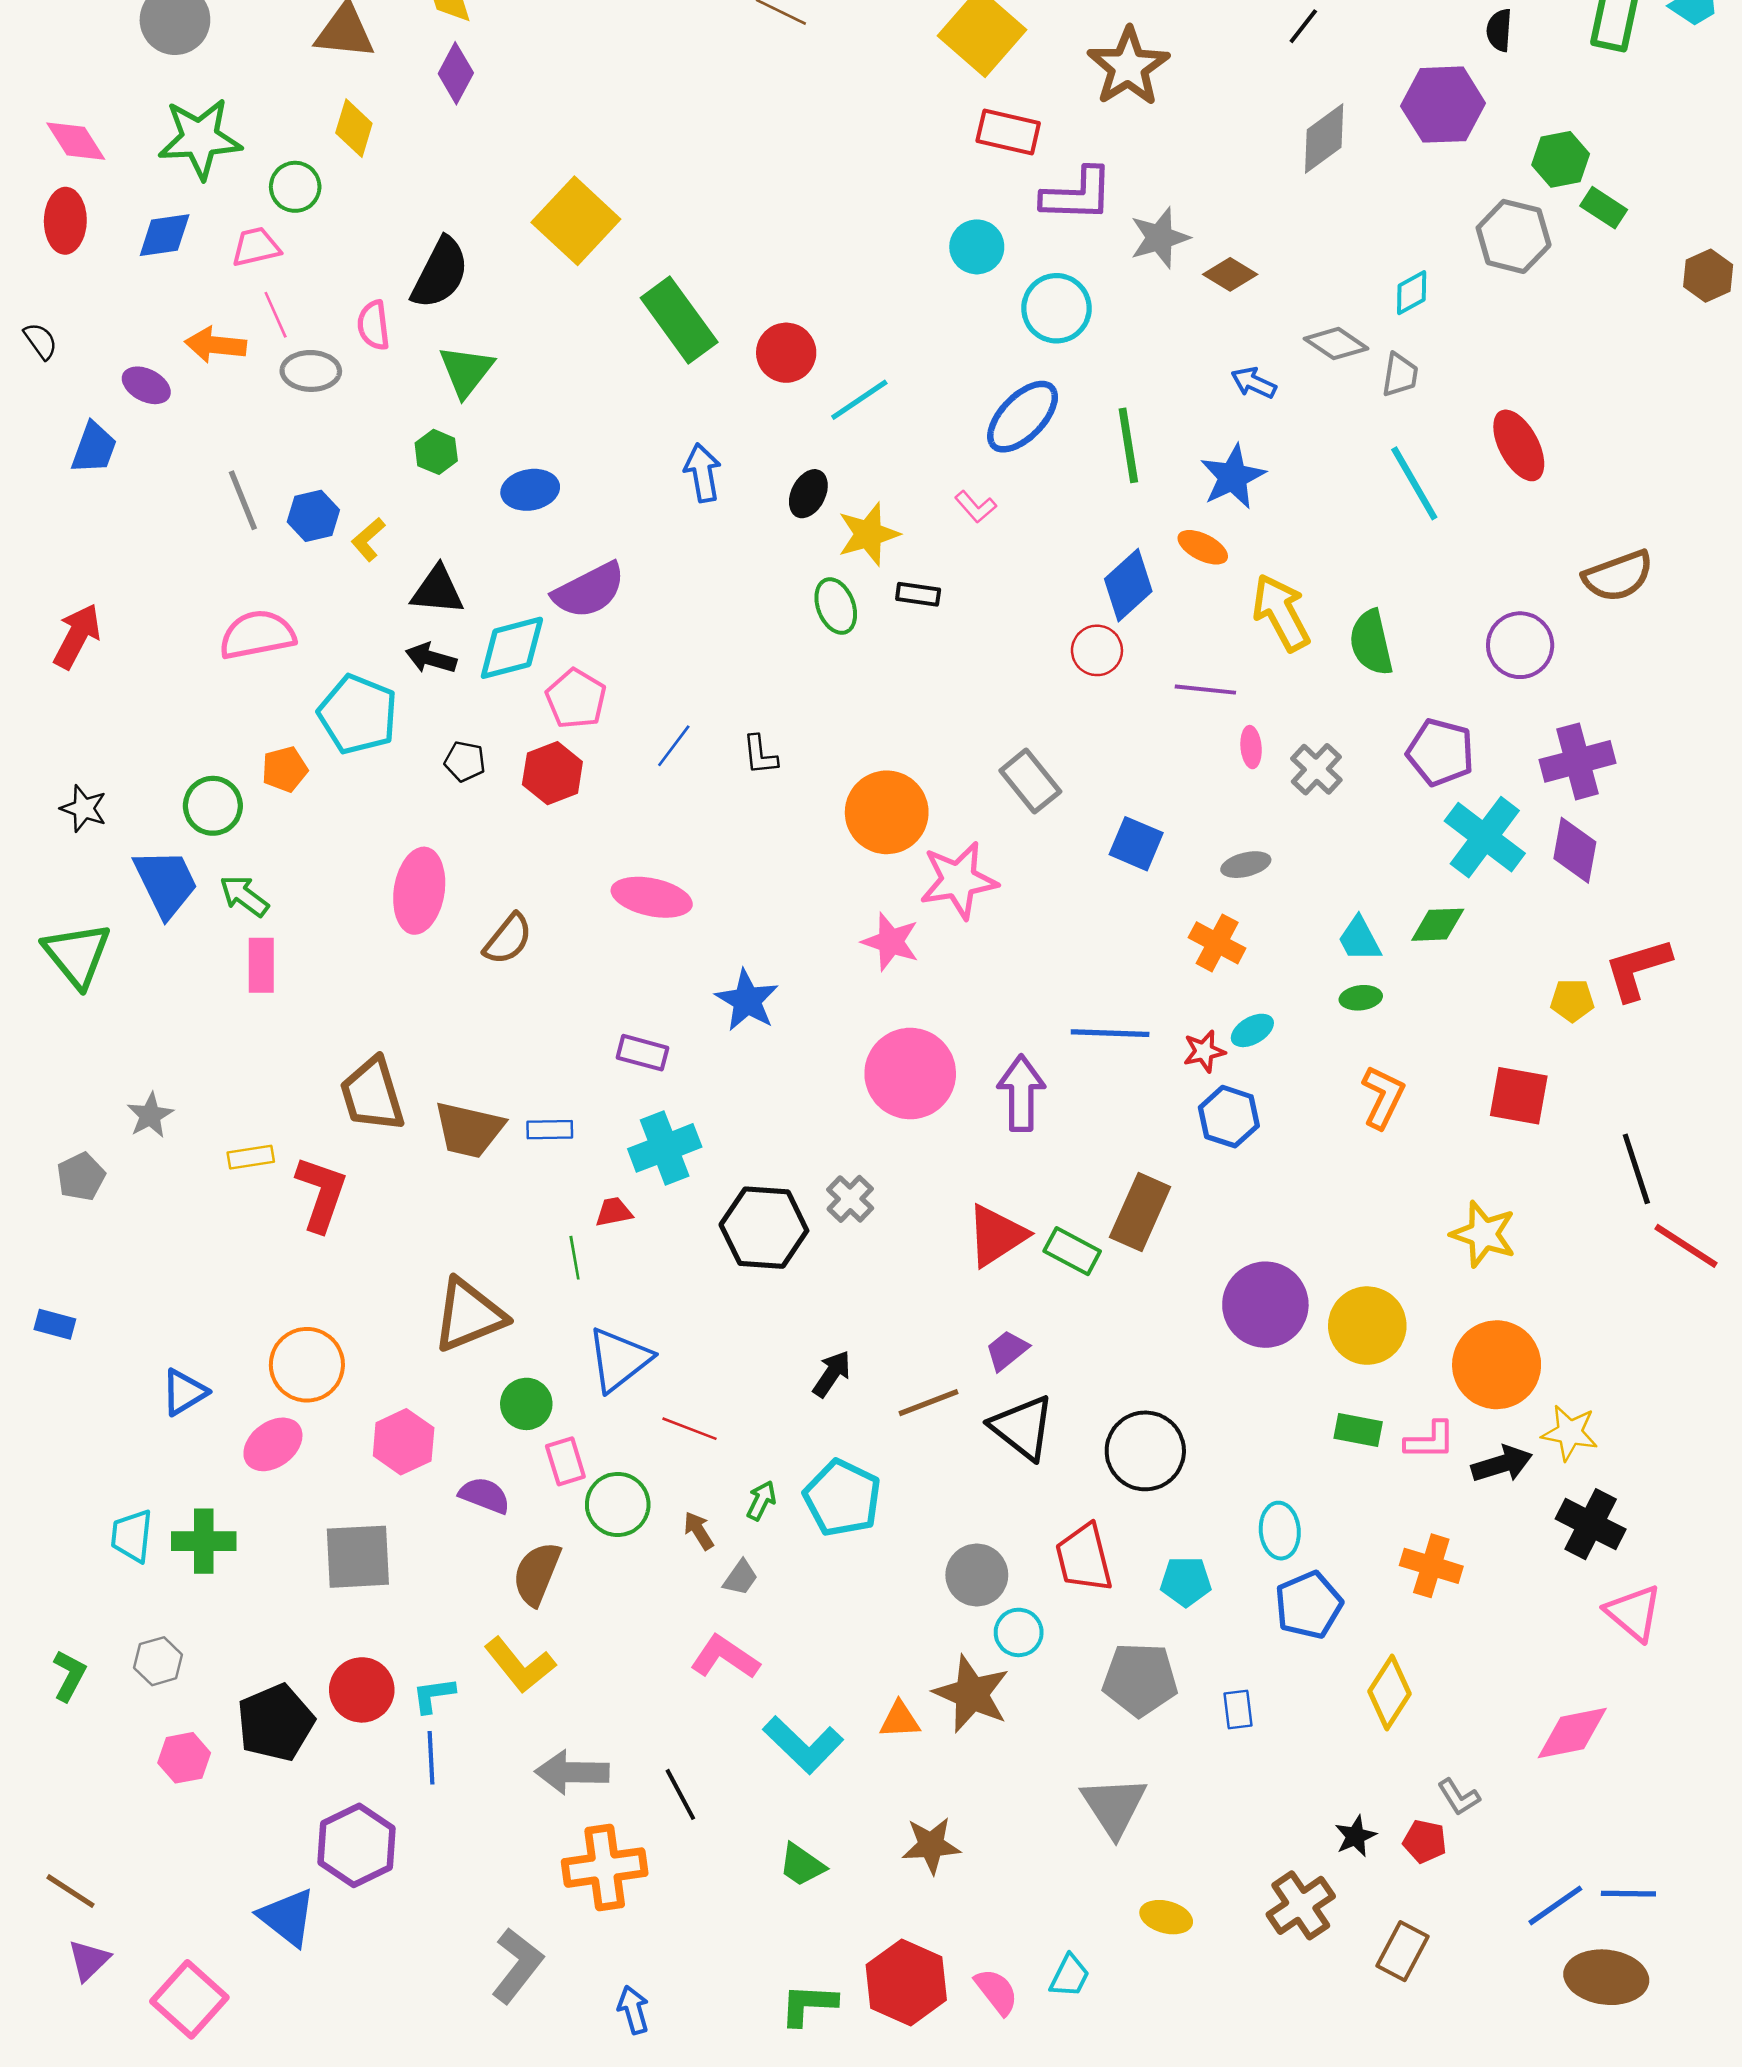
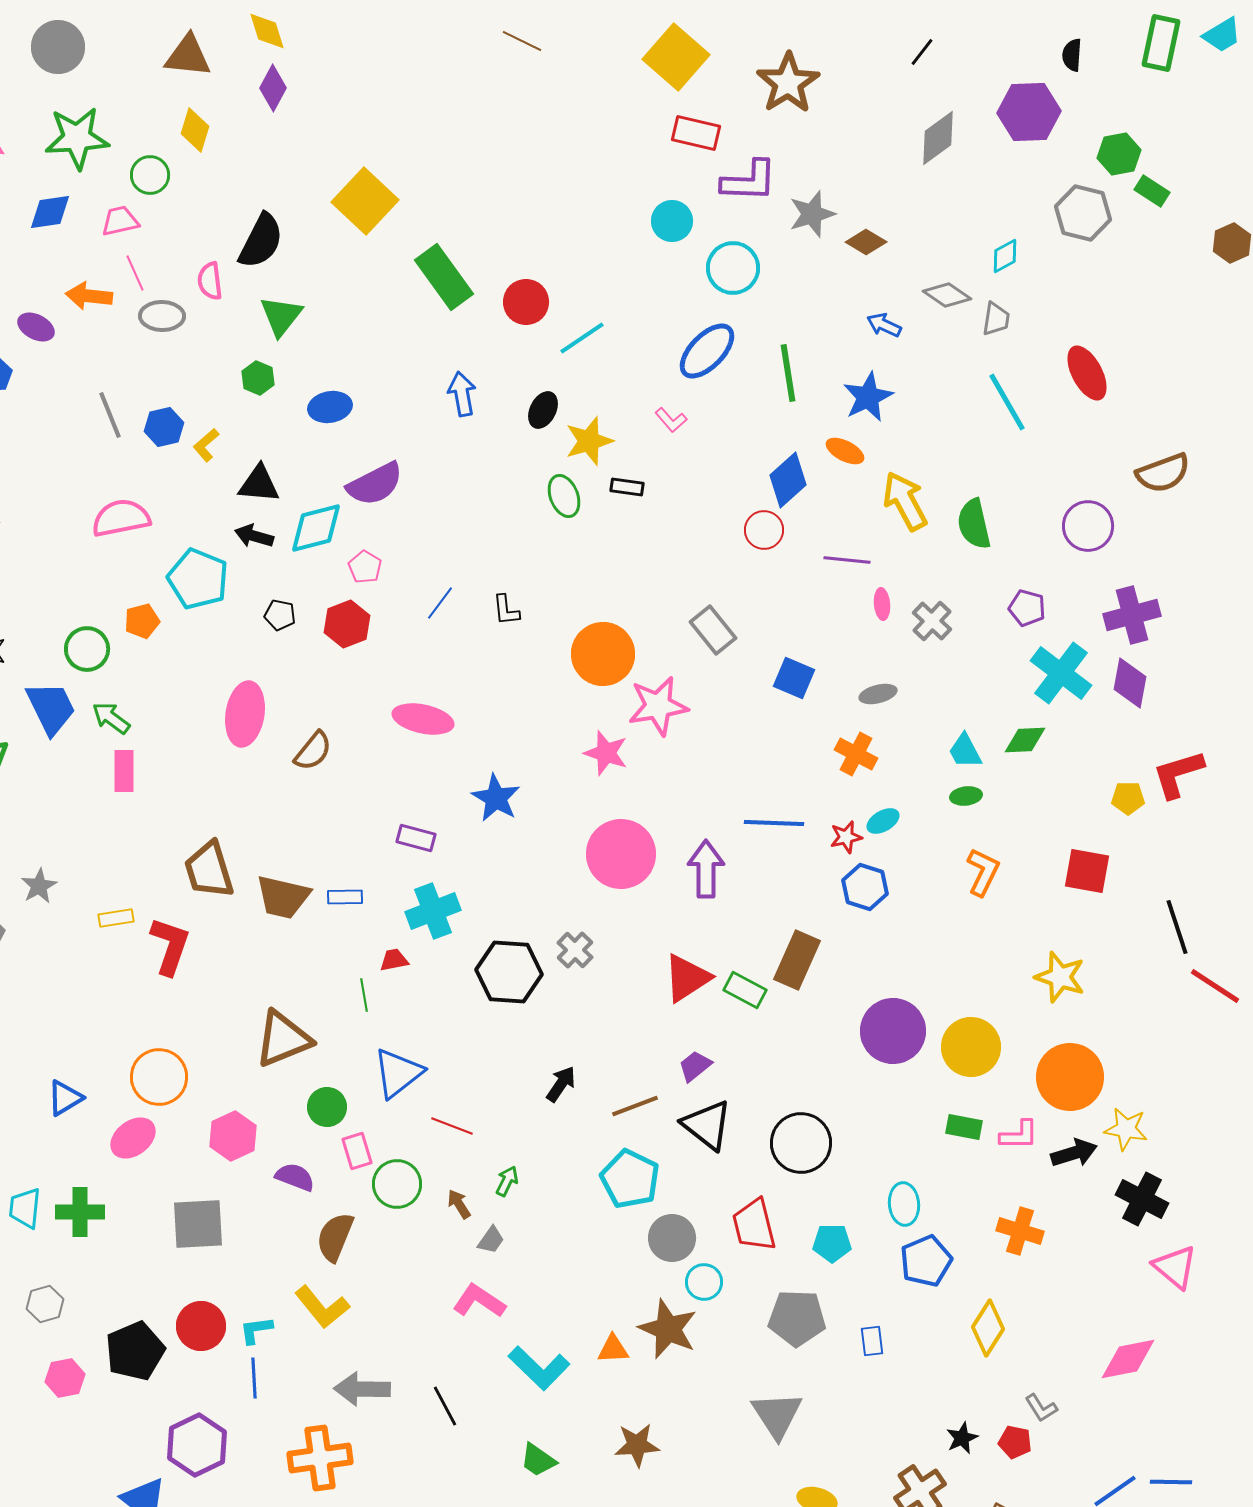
pink pentagon: (576, 699) -> (365, 567), size x0.7
purple pentagon: (1440, 752) -> (1027, 608), size x0.7
cyan pentagon: (842, 1498) -> (630, 1179), moved
orange cross: (605, 1868) -> (320, 1458), moved

